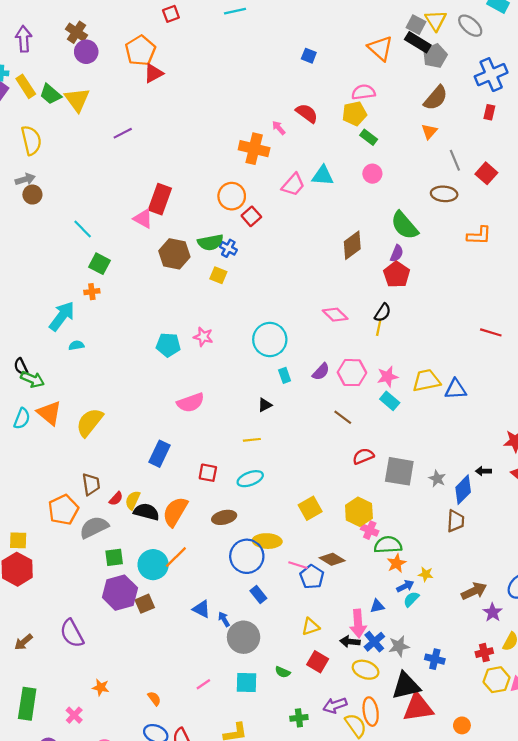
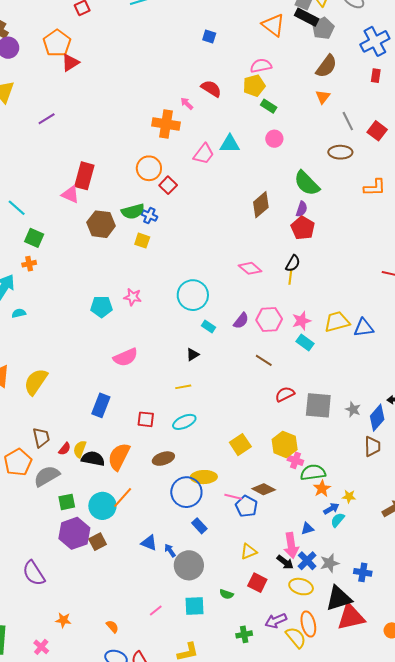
cyan rectangle: (285, 375) -> (209, 326), turned -32
black arrow: (350, 642) -> (285, 562), turned -144

